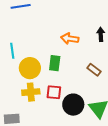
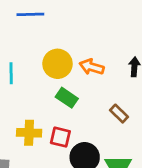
green rectangle: (55, 63) -> (67, 98), turned -70
yellow circle: (30, 68) -> (58, 64), moved

